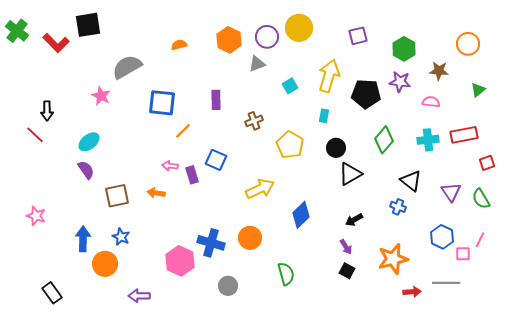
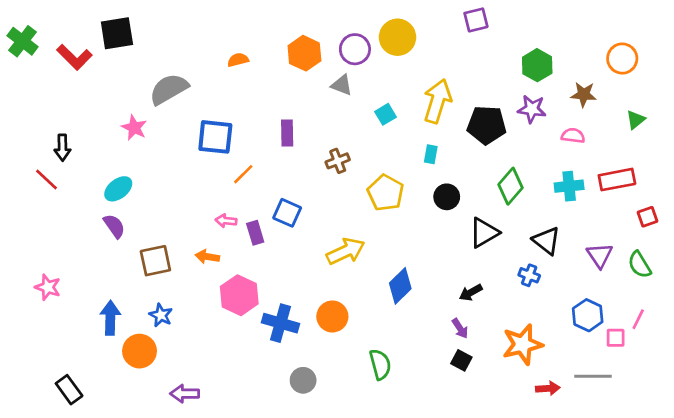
purple square: (358, 36) -> (476, 20), moved
gray triangle: (257, 64) -> (342, 85), turned 42
black triangle: (350, 174) -> (484, 233), moved
pink hexagon: (180, 261) -> (239, 295), moved

